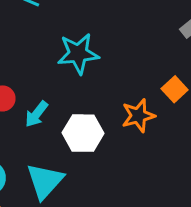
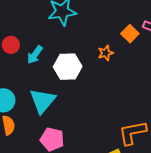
orange star: (138, 116) -> (106, 53), size x0.7

